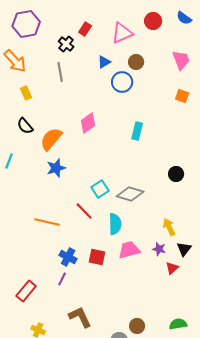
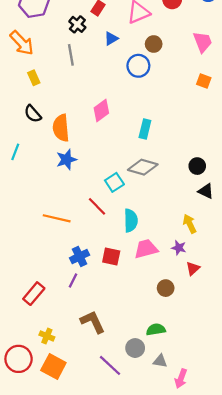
blue triangle: (104, 62) -> (111, 39), moved
cyan rectangle: (137, 131) -> (145, 129), moved
orange semicircle: (51, 139) -> (61, 128), turned -45
gray diamond: (130, 194) -> (143, 167), moved
black triangle: (184, 249) -> (206, 191), moved, turned -42
blue cross: (68, 257) -> (80, 256), turned 36
green semicircle: (178, 324) -> (156, 329), moved
brown circle: (137, 326) -> (166, 288), moved

